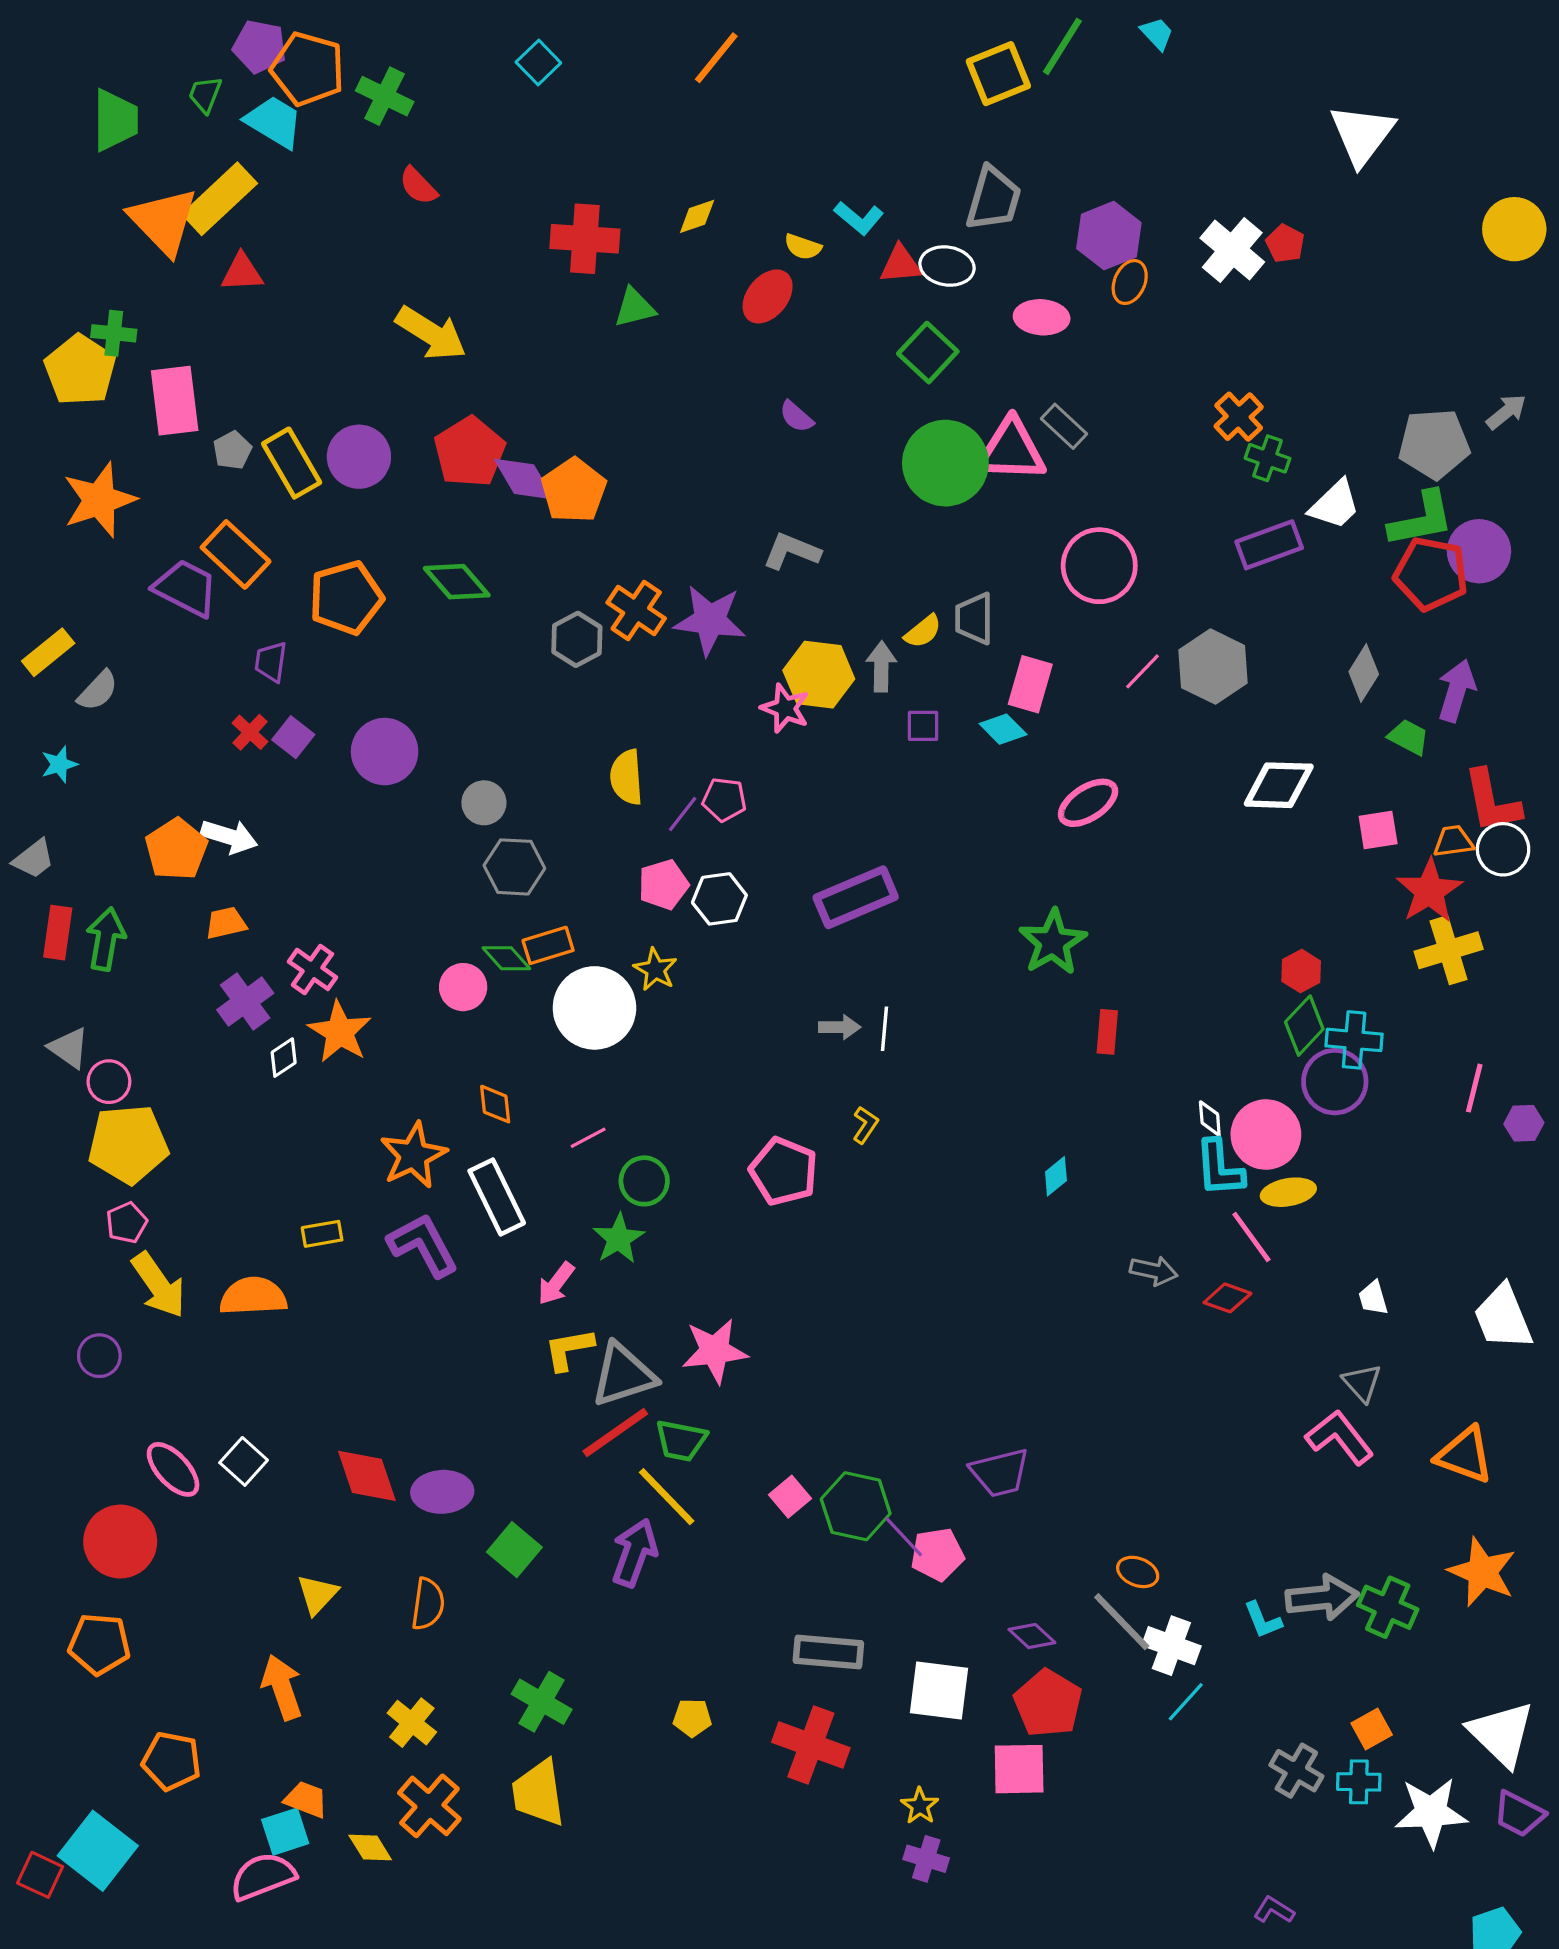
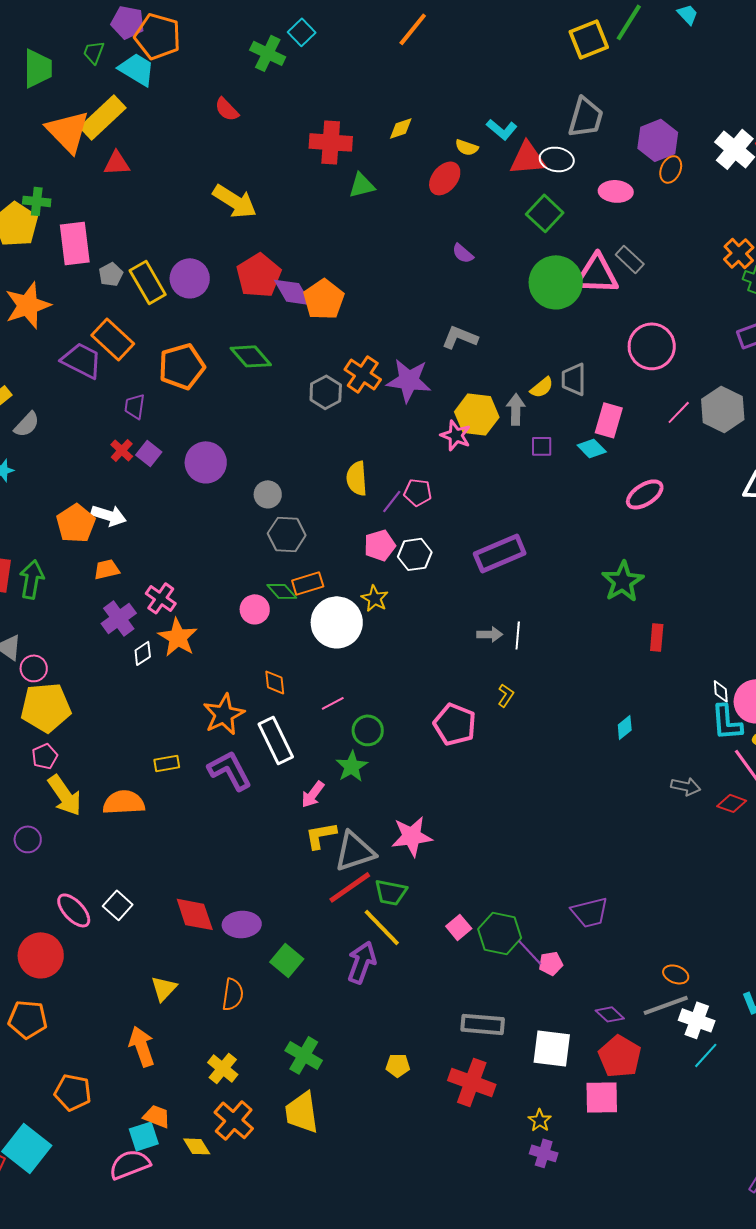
green cross: (385, 96) -> (268, 53), moved
red triangle: (901, 264) -> (528, 158), size x1.4
pink pentagon: (937, 1554) -> (551, 963), size x0.7
gray line: (1122, 1622) -> (666, 1005), turned -66

